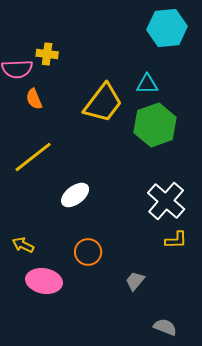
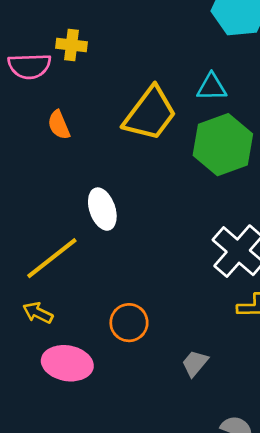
orange semicircle: (34, 99) -> (59, 125), moved
yellow line: (33, 157) -> (52, 258), moved
white ellipse: (75, 195) -> (102, 209), moved, turned -72

